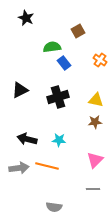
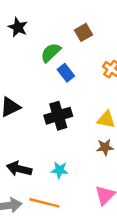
black star: (26, 18) -> (18, 27), moved
green semicircle: (52, 47) -> (51, 53), turned -36

